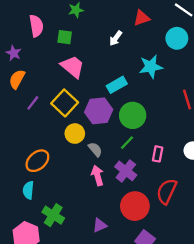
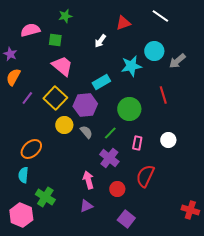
pink semicircle: (36, 26) -> (30, 30), turned -96
cyan circle: (177, 38) -> (154, 51), moved
green circle: (133, 115) -> (129, 109), moved
gray semicircle: (95, 149) -> (86, 132), moved
pink arrow: (97, 175) -> (88, 180), moved
red circle: (135, 206) -> (117, 189), size x0.6

